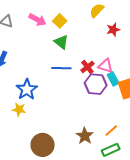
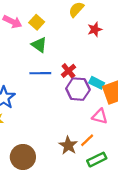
pink triangle: (105, 66) -> (100, 116), moved
cyan rectangle: (113, 79) -> (97, 83), turned -32
orange line: (111, 131) -> (87, 140), moved

